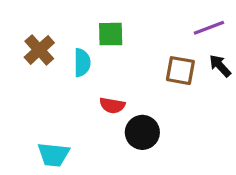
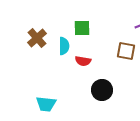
red semicircle: (112, 105) -> (83, 61), moved

